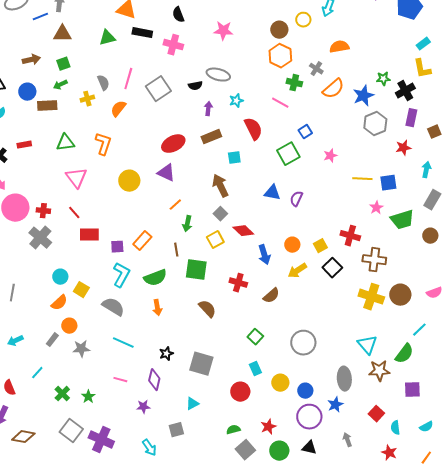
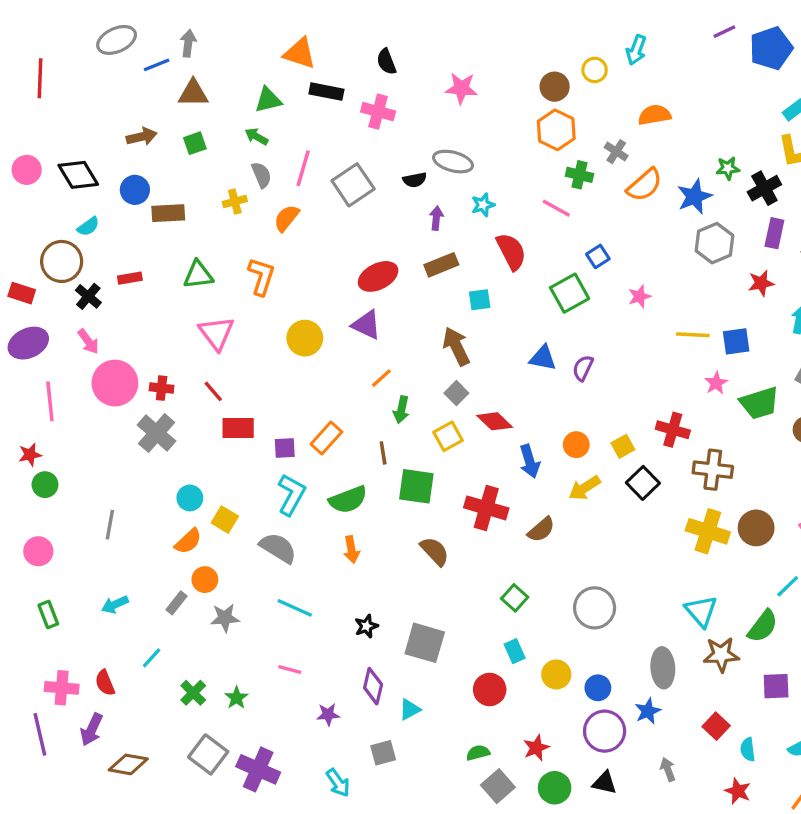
green arrow: (60, 85) -> (256, 137), moved, turned 56
red cross: (238, 283) -> (486, 508), size x1.4
purple diamond: (154, 380) -> (373, 686), moved

